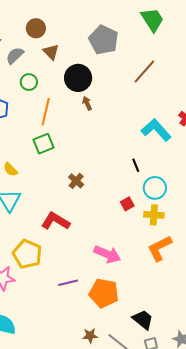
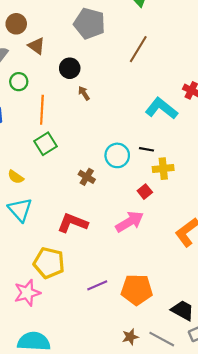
black circle: (78, 78) -> (70, 68), size x0.7
black line: (136, 165) -> (147, 149), turned -48
cyan circle: (155, 188) -> (117, 155), moved
yellow cross: (154, 215) -> (163, 169), moved
pink arrow: (107, 254) -> (130, 222), moved, turned -44

